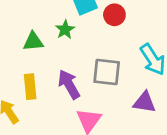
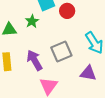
gray square: (107, 72) -> (61, 52), turned -30

